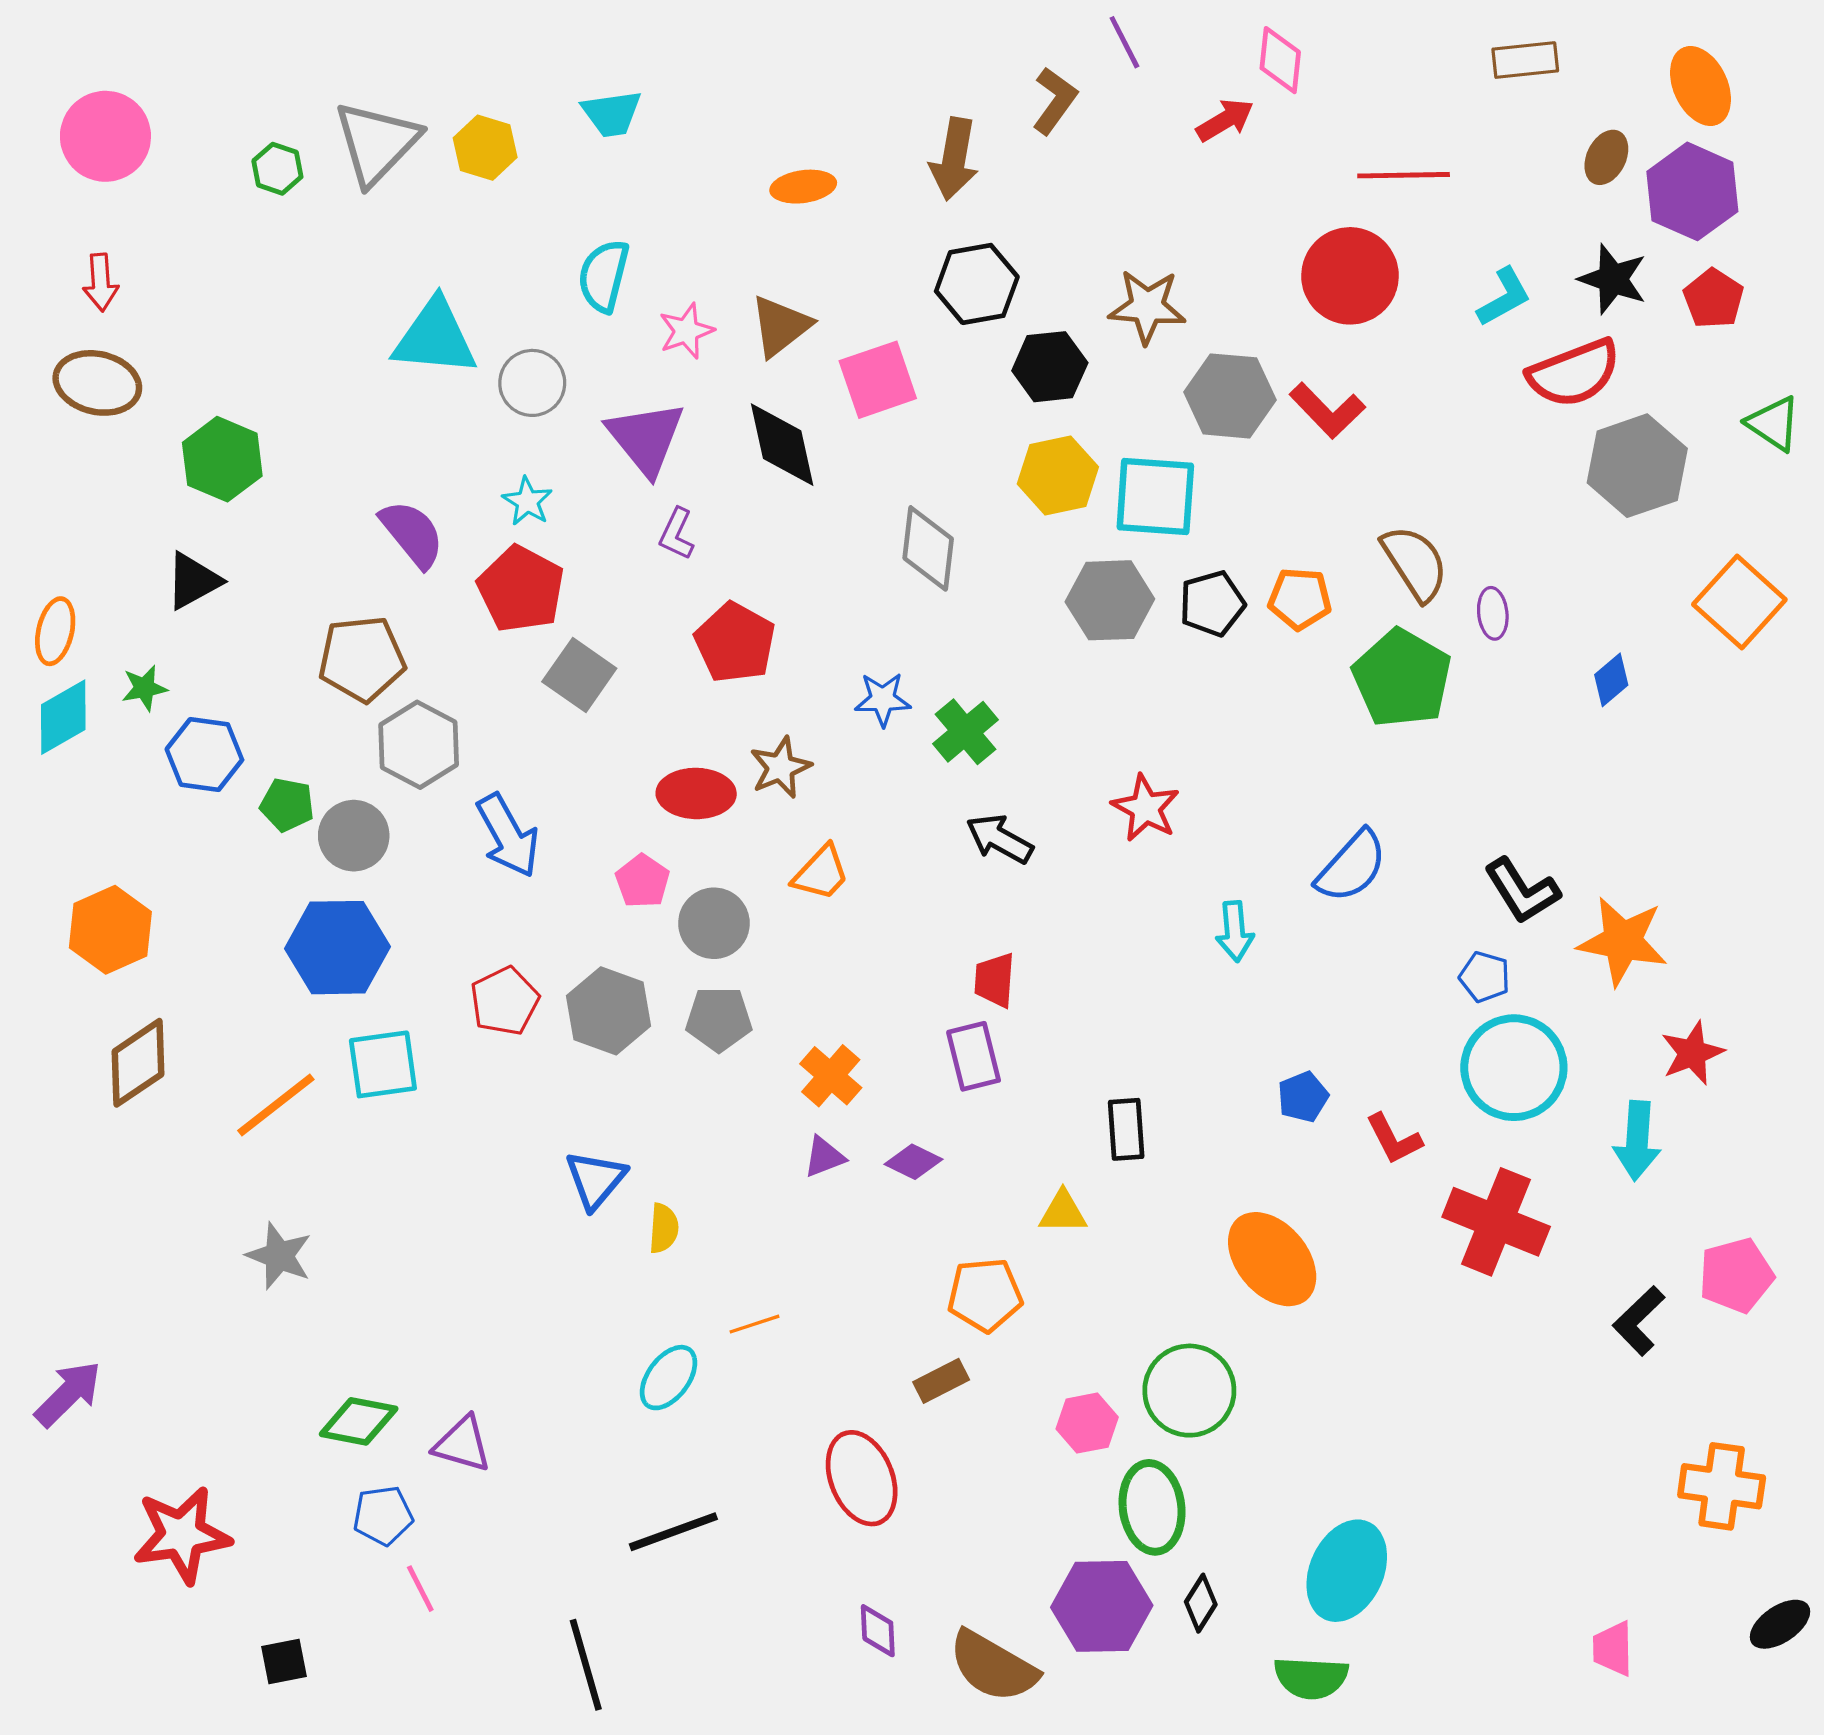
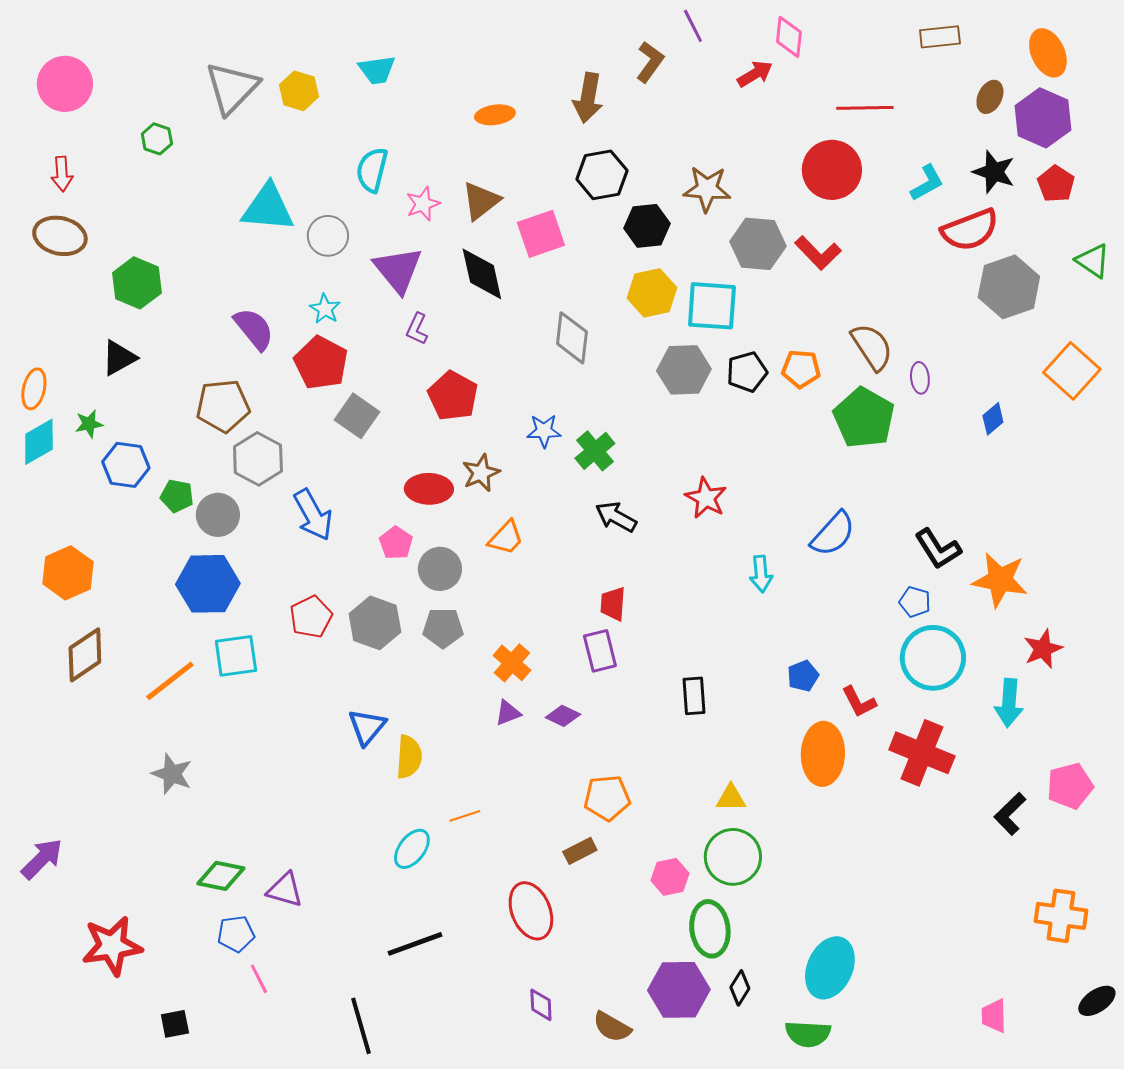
green hexagon: (277, 169) -> (157, 139), moved
yellow triangle: (1063, 1212) -> (731, 798), moved
yellow semicircle: (664, 1228) -> (409, 757), size x1.4
orange ellipse: (1272, 1259) -> (823, 754), moved, turned 42
brown semicircle: (993, 1666) -> (612, 1027), size x0.7

